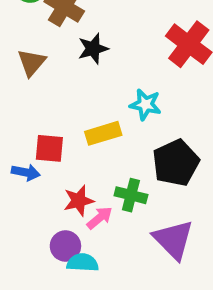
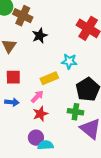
red square: (49, 148) -> (13, 77), moved
green cross: (131, 195) -> (75, 112), moved
pink arrow: (100, 218) -> (37, 97), moved

